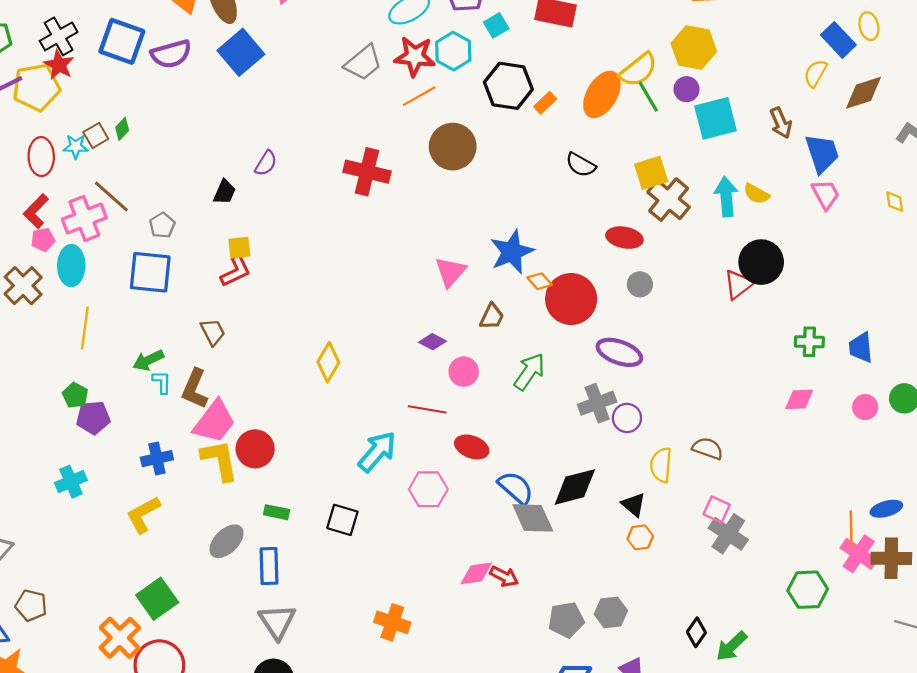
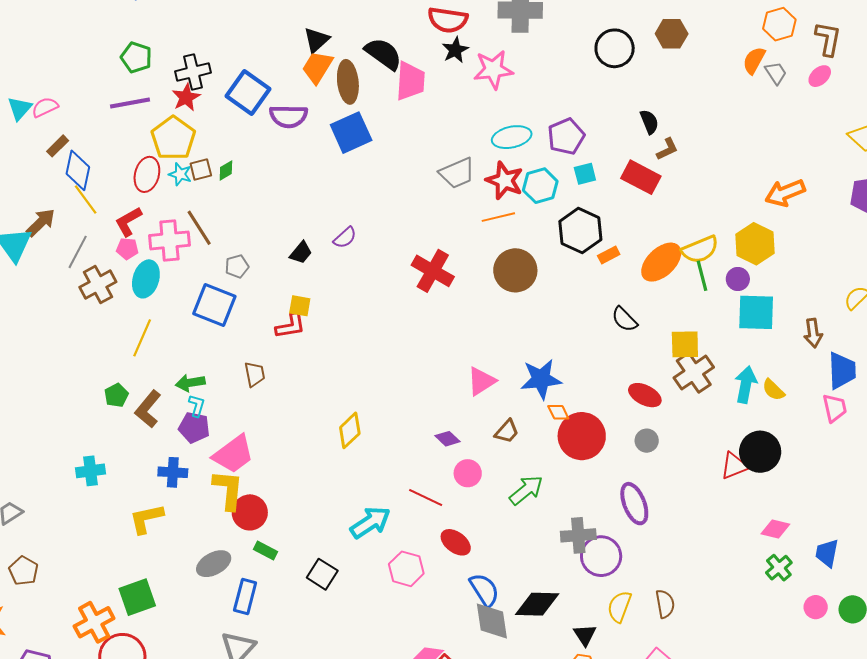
yellow pentagon: (36, 87) -> (173, 138), moved, turned 30
green cross: (809, 342) -> (779, 568), moved, turned 32
purple ellipse: (619, 352) -> (634, 504), moved, turned 33
brown L-shape: (195, 389) -> (148, 409), moved
pink diamond: (799, 399) -> (775, 529), moved
purple pentagon: (93, 418) -> (194, 427), moved
purple circle: (627, 418) -> (601, 556), size x1.5
brown semicircle: (708, 448) -> (665, 604), turned 44
red circle: (255, 449) -> (250, 512), moved

